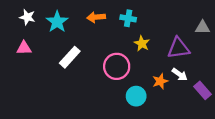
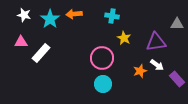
orange arrow: (96, 17) -> (74, 14), moved
white rectangle: (70, 57) -> (41, 53), moved
cyan circle: (136, 96) -> (103, 84), moved

